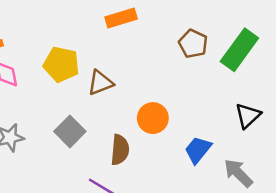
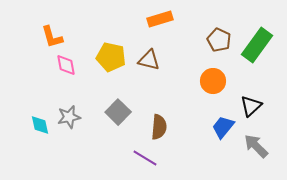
brown triangle: (100, 83) -> (149, 60), moved, turned 35
black triangle: (248, 116) -> (251, 106), moved
orange circle: (153, 118) -> (213, 81), moved

